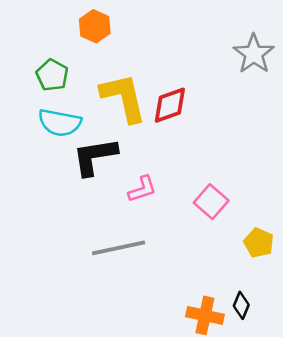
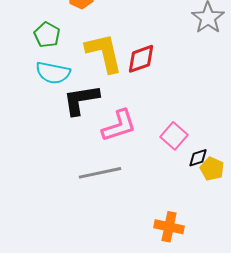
pink L-shape: (142, 189) -> (119, 126), size x1.5
black diamond: (241, 305) -> (198, 158), moved, turned 50

